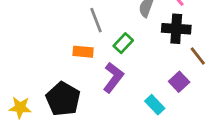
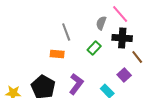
green rectangle: (123, 43) -> (94, 48), moved
purple L-shape: (113, 77) -> (76, 84), moved

